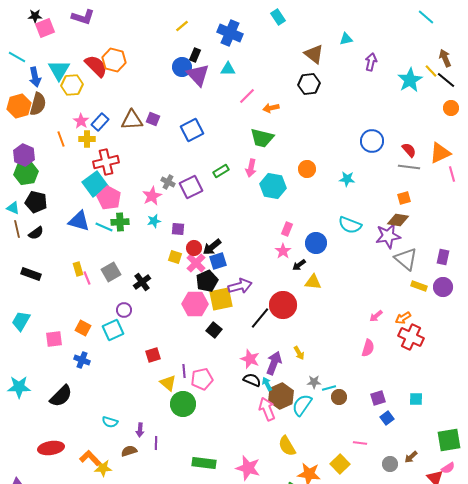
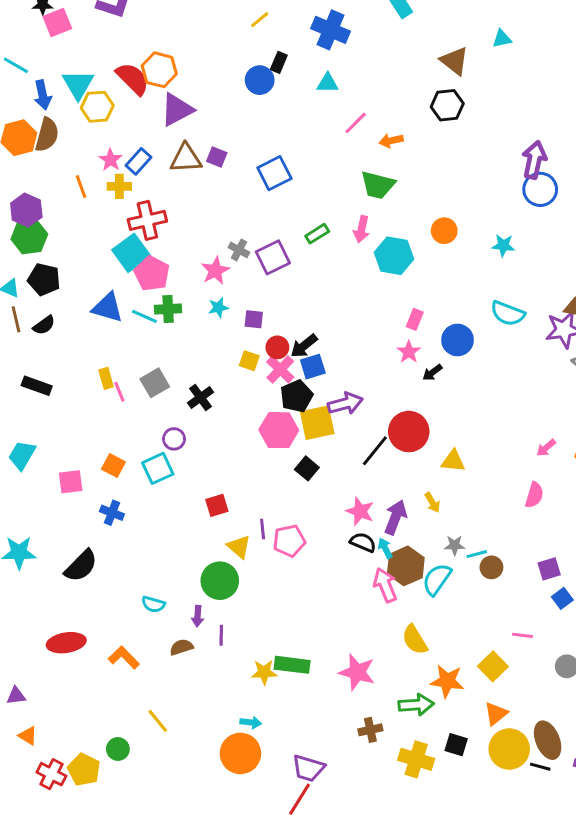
purple arrow: (371, 62) -> (534, 160), moved, size x1.4
purple triangle: (198, 75) -> (177, 110), moved, turned 45
yellow triangle: (313, 282) -> (453, 461), moved
green circle: (183, 404) -> (220, 581), moved
yellow star: (103, 468) -> (264, 672), moved

